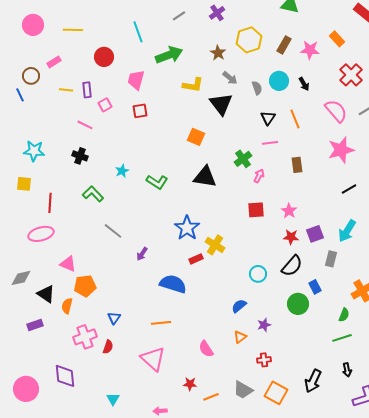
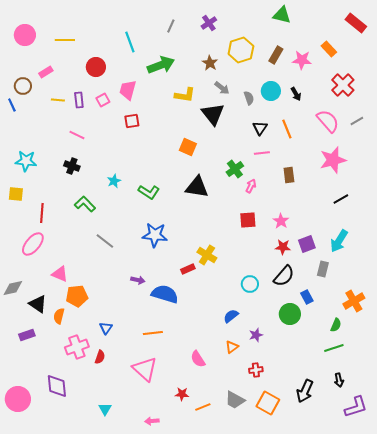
gray line: (179, 16) -> (171, 26), turned -32
pink square: (105, 105) -> (103, 100), moved
blue star: (187, 228) -> (155, 235), moved, turned -30
pink ellipse: (41, 234) -> (33, 244), turned -35
purple arrow: (142, 254) -> (138, 280), moved, turned -112

